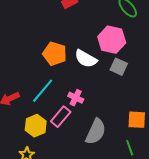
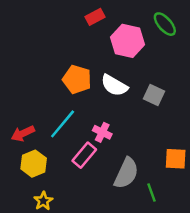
pink hexagon: (112, 40) -> (128, 41), moved
yellow hexagon: (36, 126) -> (34, 164), moved
green line: (130, 148) -> (152, 192), moved

